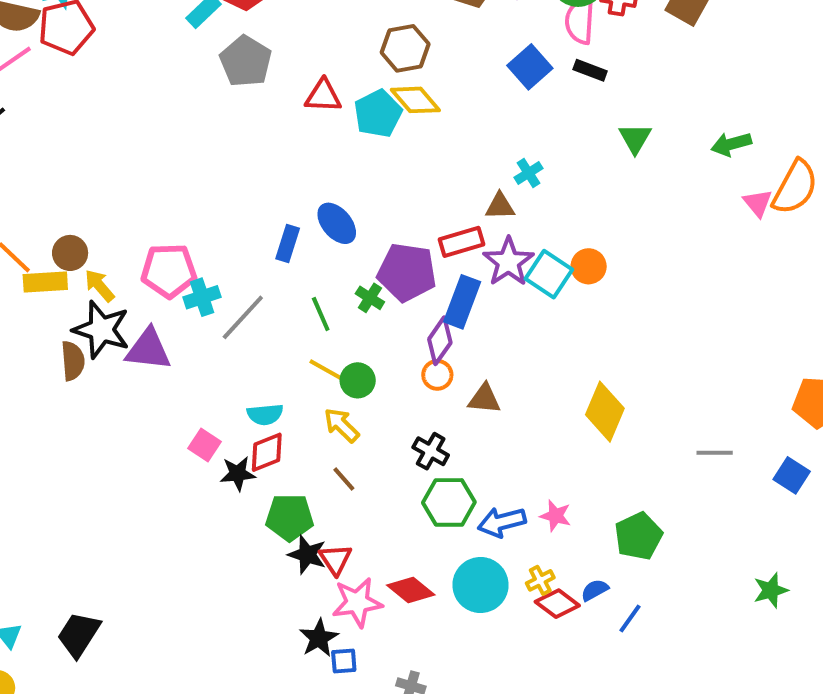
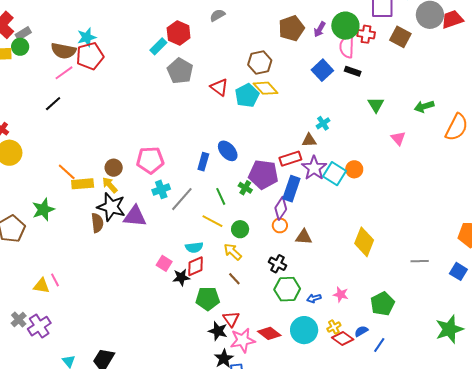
red triangle: (323, 96) -> (219, 87), turned 36
pink triangle: (758, 203) -> (398, 138), moved
brown circle: (70, 253) -> (114, 168), moved
pink pentagon: (169, 271) -> (150, 160), moved
yellow line: (329, 372) -> (212, 221), moved
blue arrow: (502, 522) -> (314, 298), size x0.6
black star: (307, 555) -> (218, 331), moved
green star: (771, 590) -> (449, 329), size x1.6

